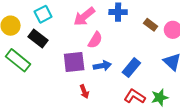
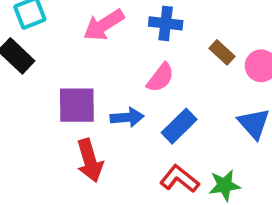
pink semicircle: (95, 40) -> (160, 78), moved
red arrow: (84, 92) -> (90, 160), size x1.6

